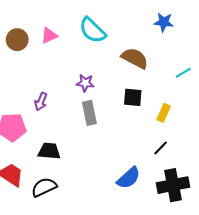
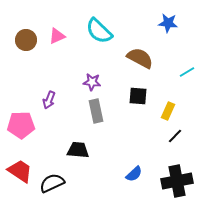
black line: (161, 148) -> (175, 136), moved
black trapezoid: (49, 151) -> (78, 150), moved
blue semicircle: (129, 178) -> (134, 174), size x0.7

